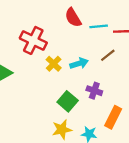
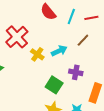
cyan line: (99, 26) -> (71, 16), turned -56
red cross: (33, 40) -> (17, 37), turned 30

